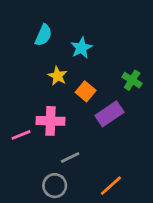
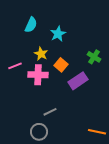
pink cross: (50, 121) -> (38, 75), moved
pink line: (21, 135) -> (15, 66), moved
orange line: (111, 186) -> (97, 132), moved, turned 54

